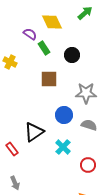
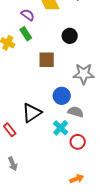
green rectangle: (44, 48) -> (26, 34), moved
gray semicircle: (89, 125) -> (76, 112), moved
red circle: (88, 165) -> (78, 142), moved

